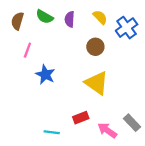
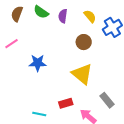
pink line: (27, 50) -> (12, 44), moved, turned 32
blue star: (45, 75) -> (38, 63), turned -30
gray rectangle: (132, 123) -> (107, 100), moved

